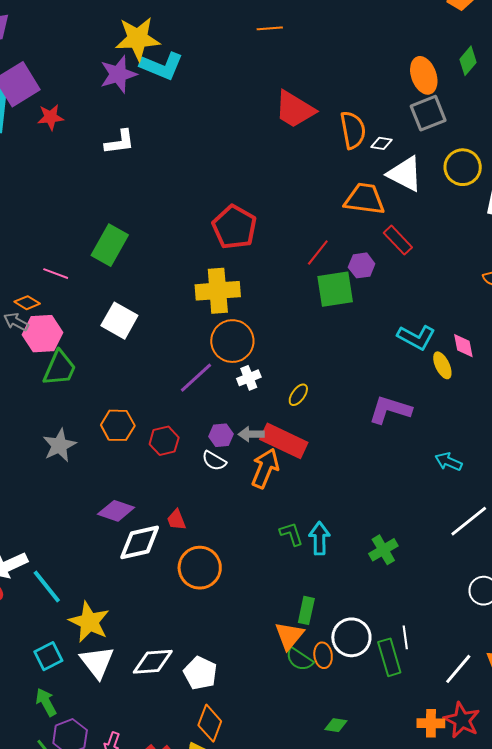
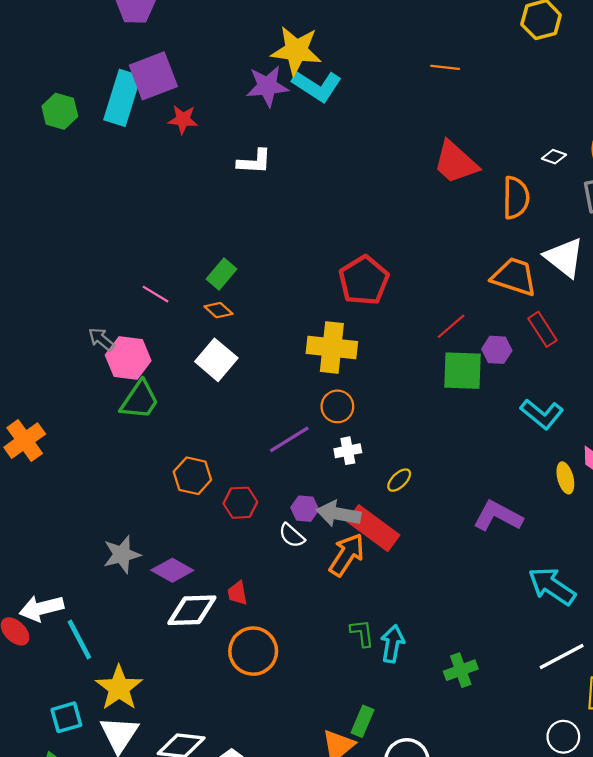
white diamond: (382, 143) -> (554, 157), moved
green rectangle: (110, 245) -> (221, 274), size x0.7
orange diamond: (27, 303) -> (218, 310), moved
cyan L-shape: (416, 337) -> (542, 414), moved
orange circle: (232, 341) -> (337, 406), size x0.7
gray arrow: (251, 434) -> (339, 514), size x1.5
gray star: (59, 445) -> (122, 555), moved
cyan arrow: (449, 462) -> (552, 586), size x1.6

